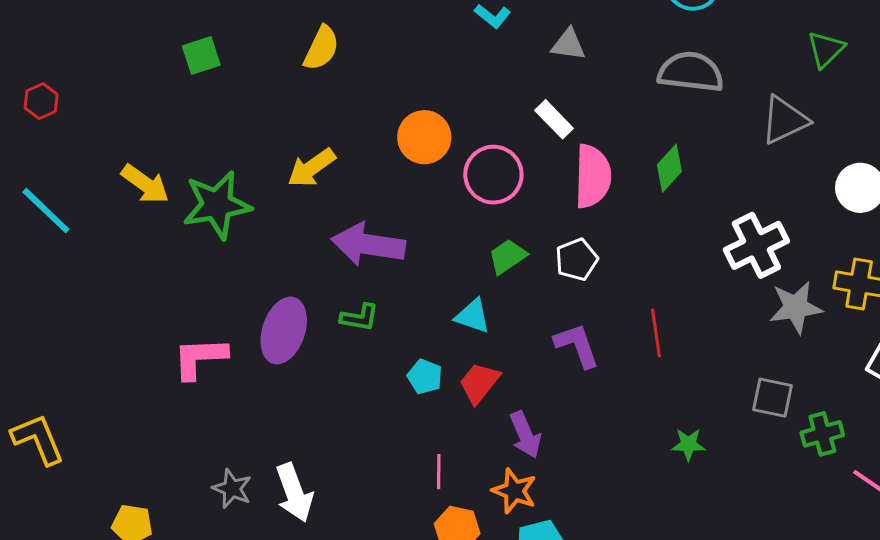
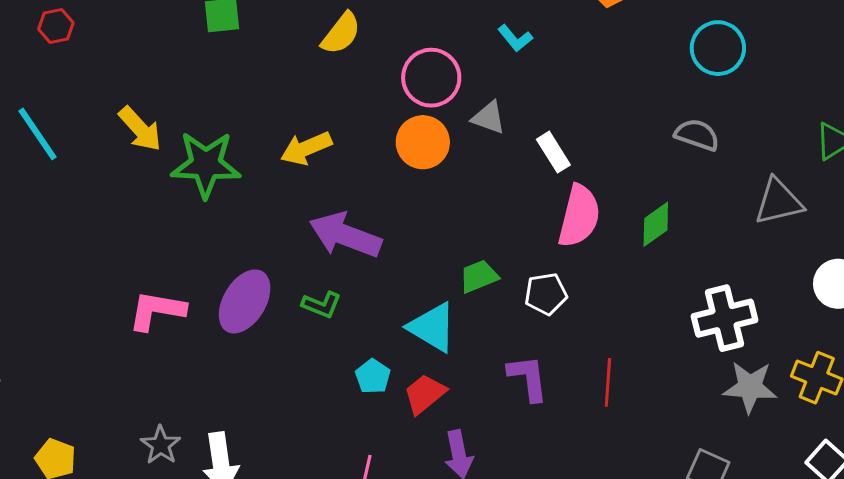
gray triangle: (568, 44) -> (489, 118), moved
gray semicircle: (691, 72) -> (697, 135), size x0.7
pink circle: (493, 175) -> (431, 78), moved
cyan triangle: (473, 316) -> (432, 327), size x1.4

